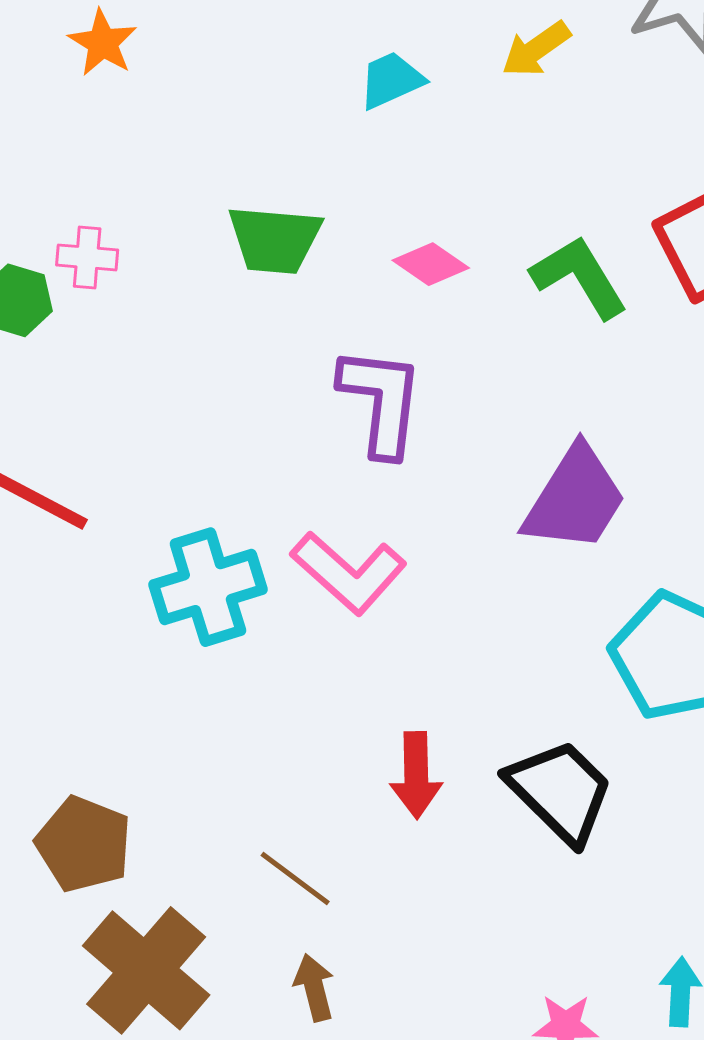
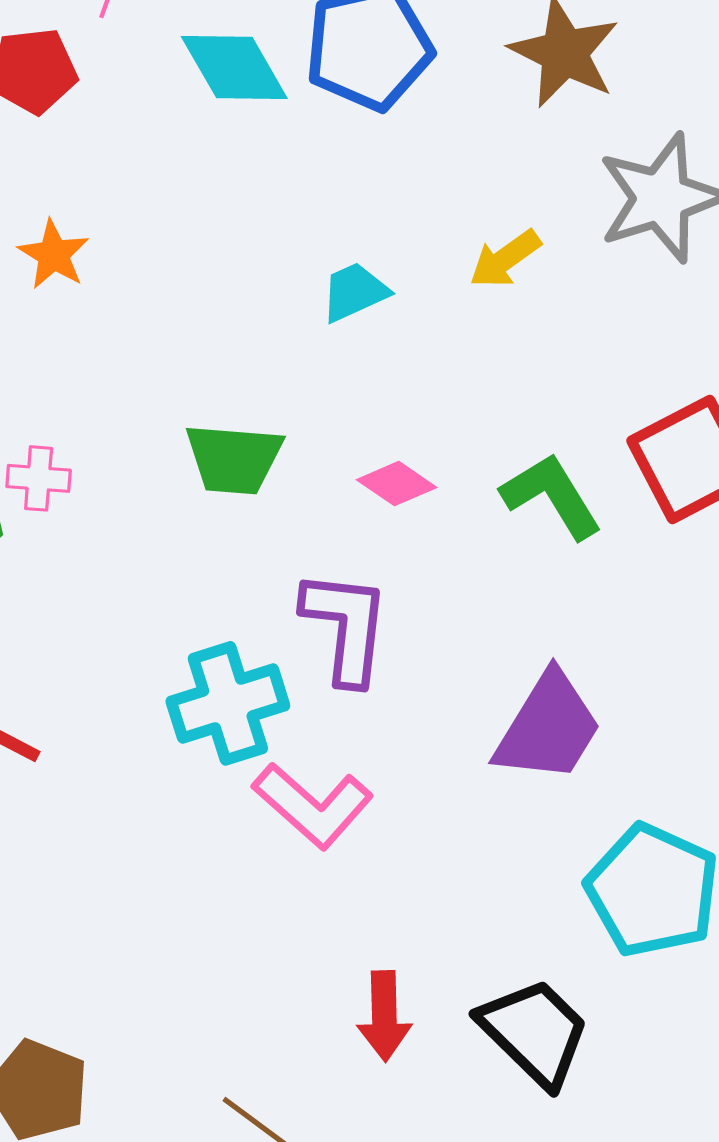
cyan cross: (208, 587) -> (228, 703), moved

